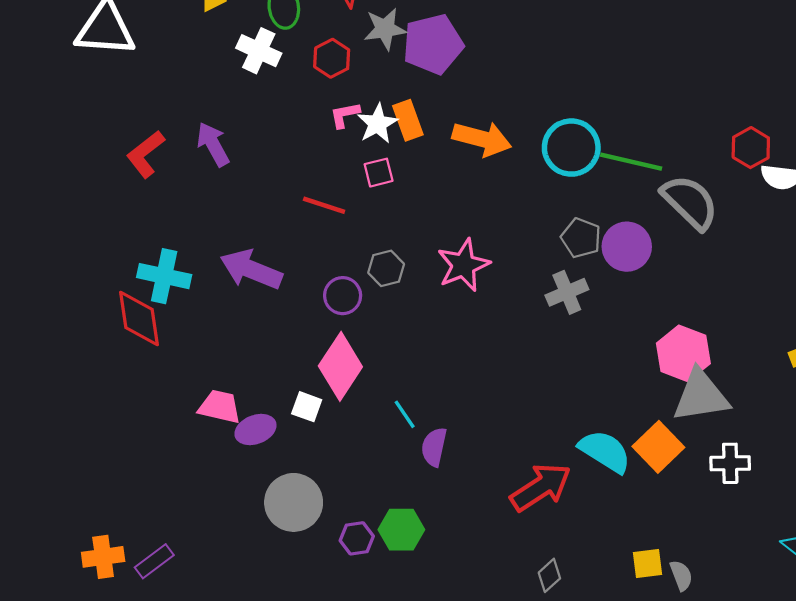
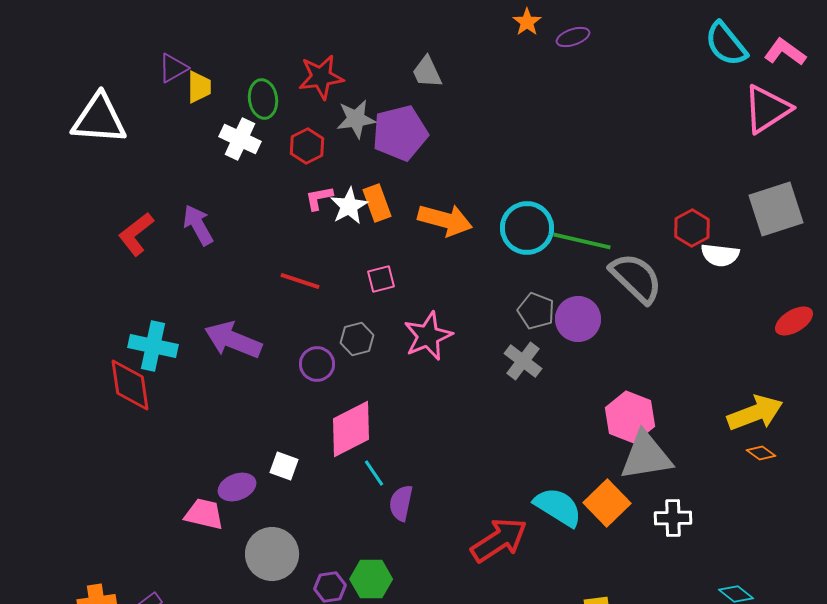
pink square: (379, 173) -> (381, 279), moved
gray cross: (567, 292) -> (523, 361), turned -30
pink diamond: (340, 366) -> (351, 429), moved, turned 30
pink trapezoid: (220, 407) -> (204, 514), moved

